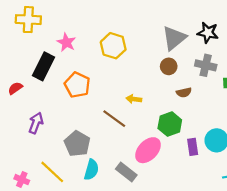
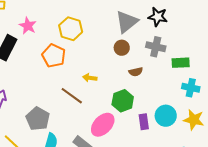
orange pentagon: (77, 85) -> (54, 56), moved

